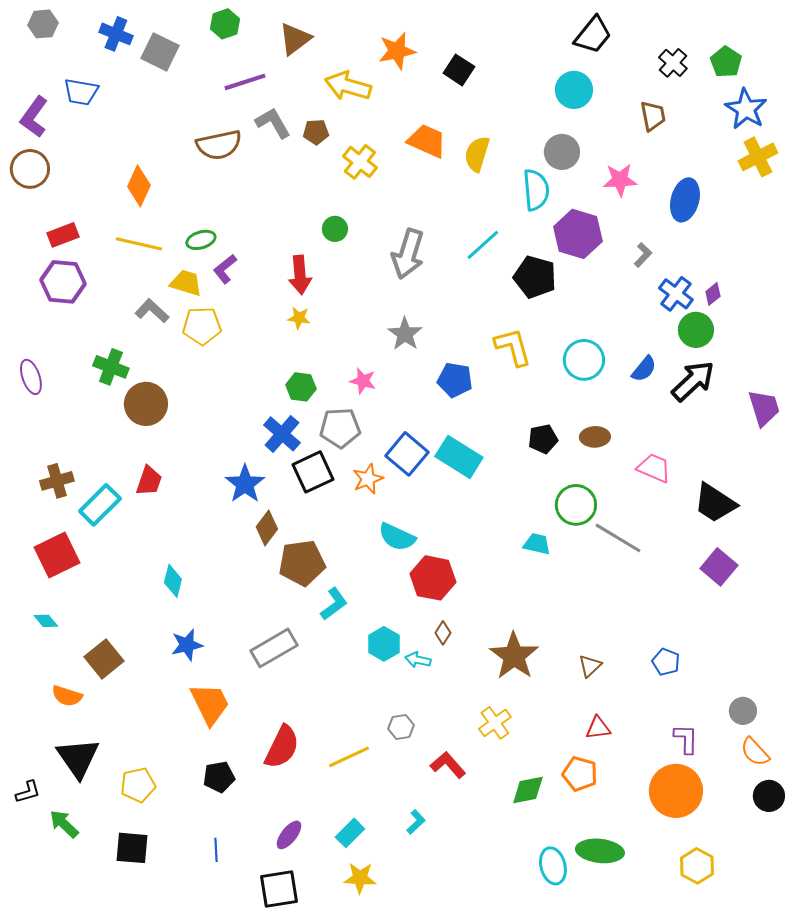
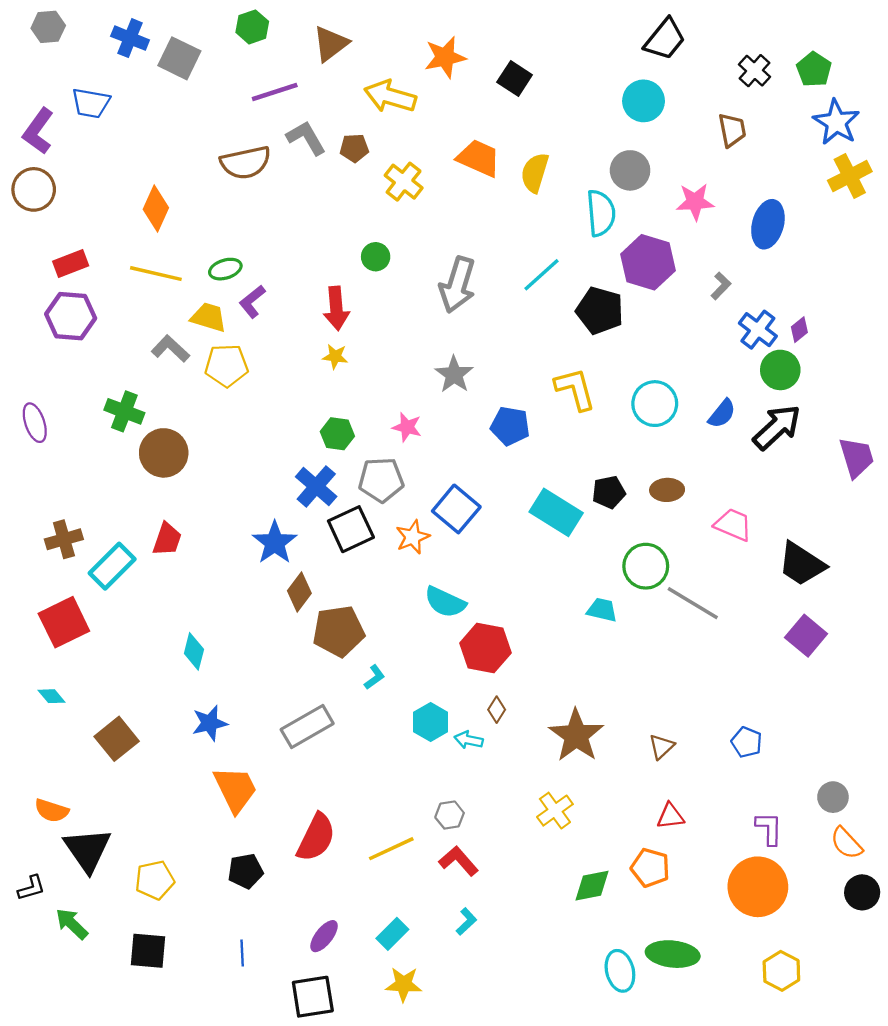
cyan rectangle: (459, 457) -> (556, 512), moved
cyan L-shape: (334, 604) -> (374, 677), size x0.7
orange semicircle: (67, 696) -> (52, 811), moved
red L-shape: (448, 765) -> (459, 861), moved

